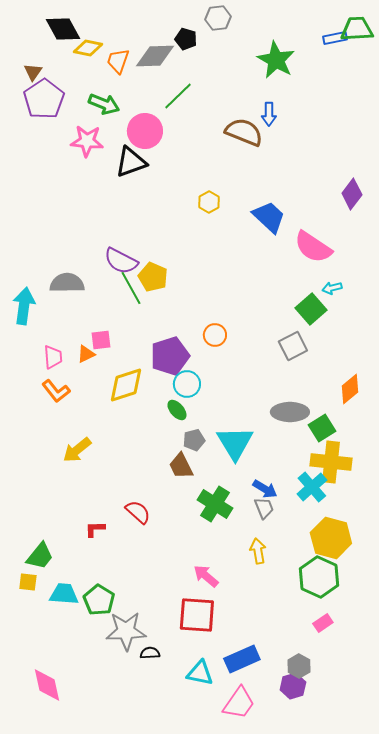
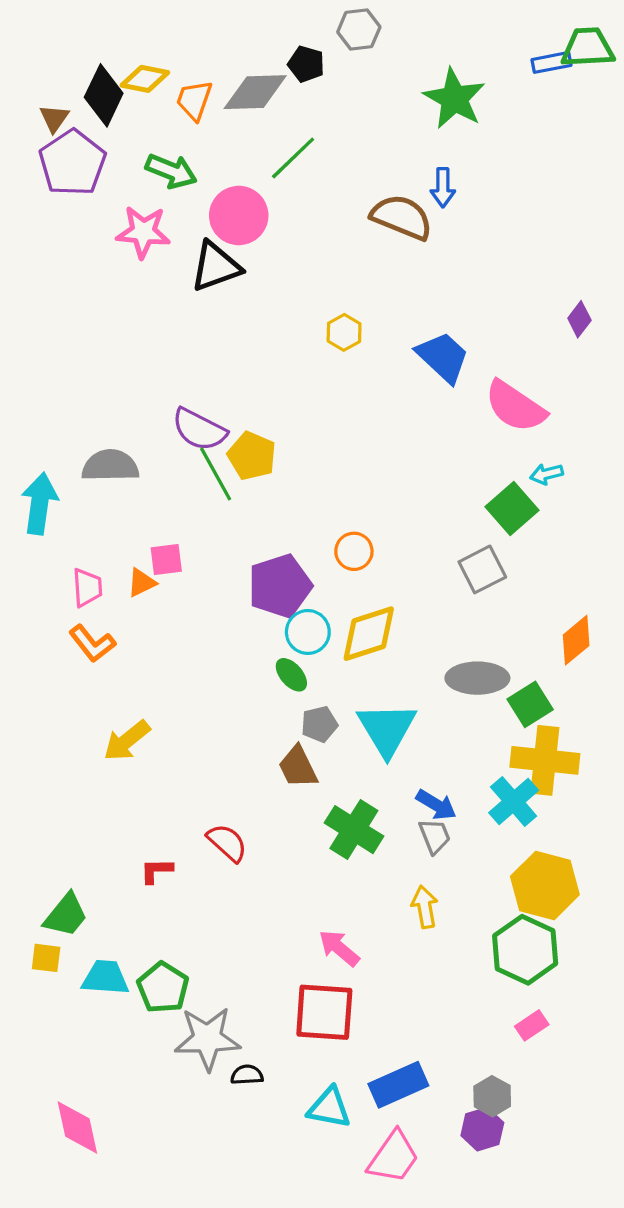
black diamond: (63, 29) -> (104, 95), moved, turned 54
purple diamond: (352, 194) -> (579, 319), size x0.7
yellow diamond: (126, 385) -> (369, 634), moved

